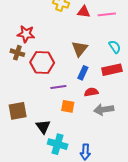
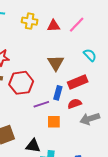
pink line: (107, 14) -> (77, 25), turned -30
red rectangle: (112, 70) -> (78, 82), moved
blue rectangle: (83, 73) -> (58, 93), moved
black triangle: (43, 127) -> (33, 146), turned -35

